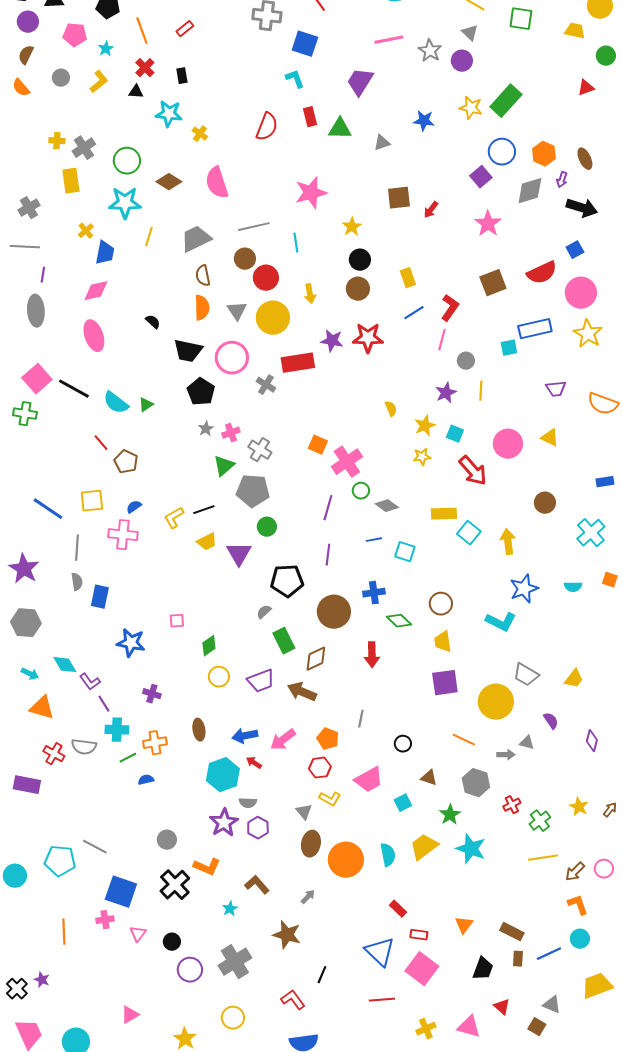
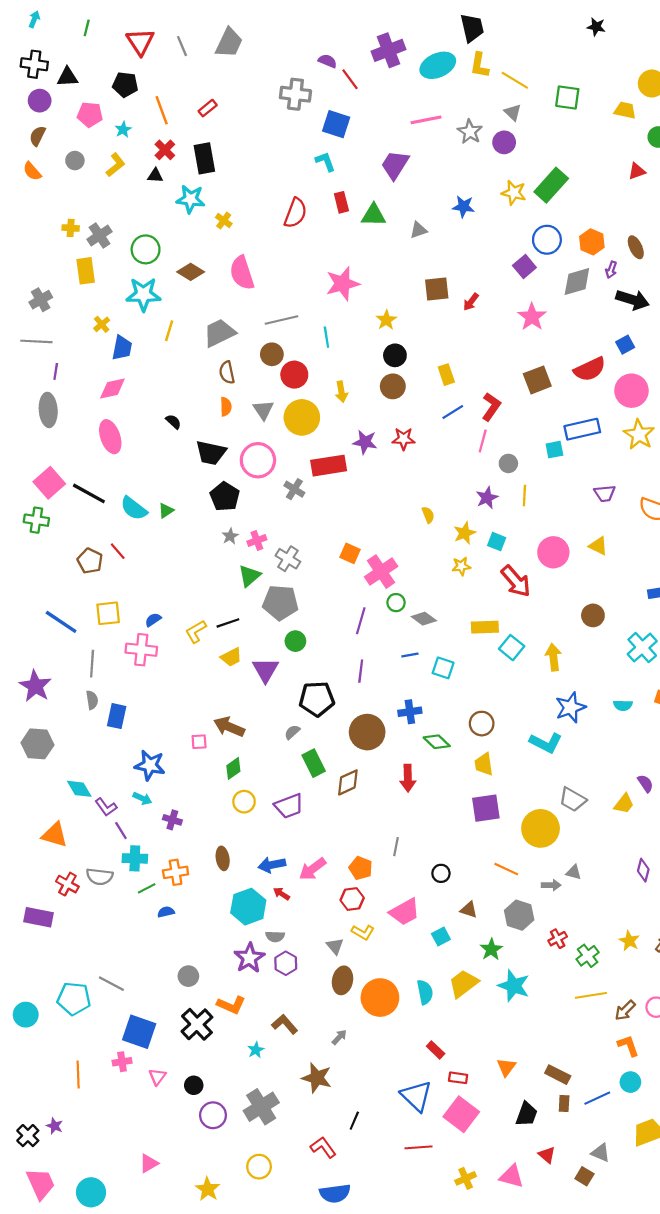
black rectangle: (182, 76) -> (204, 158), size x1.8
orange semicircle: (202, 308) -> (226, 407), size x0.7
red star: (368, 338) -> (404, 439), size x0.7
brown pentagon: (126, 462) -> (90, 561), moved
cyan arrow: (30, 674) -> (142, 798), moved
brown arrow: (302, 692) -> (229, 727), moved
purple semicircle: (551, 721) -> (645, 783), moved

